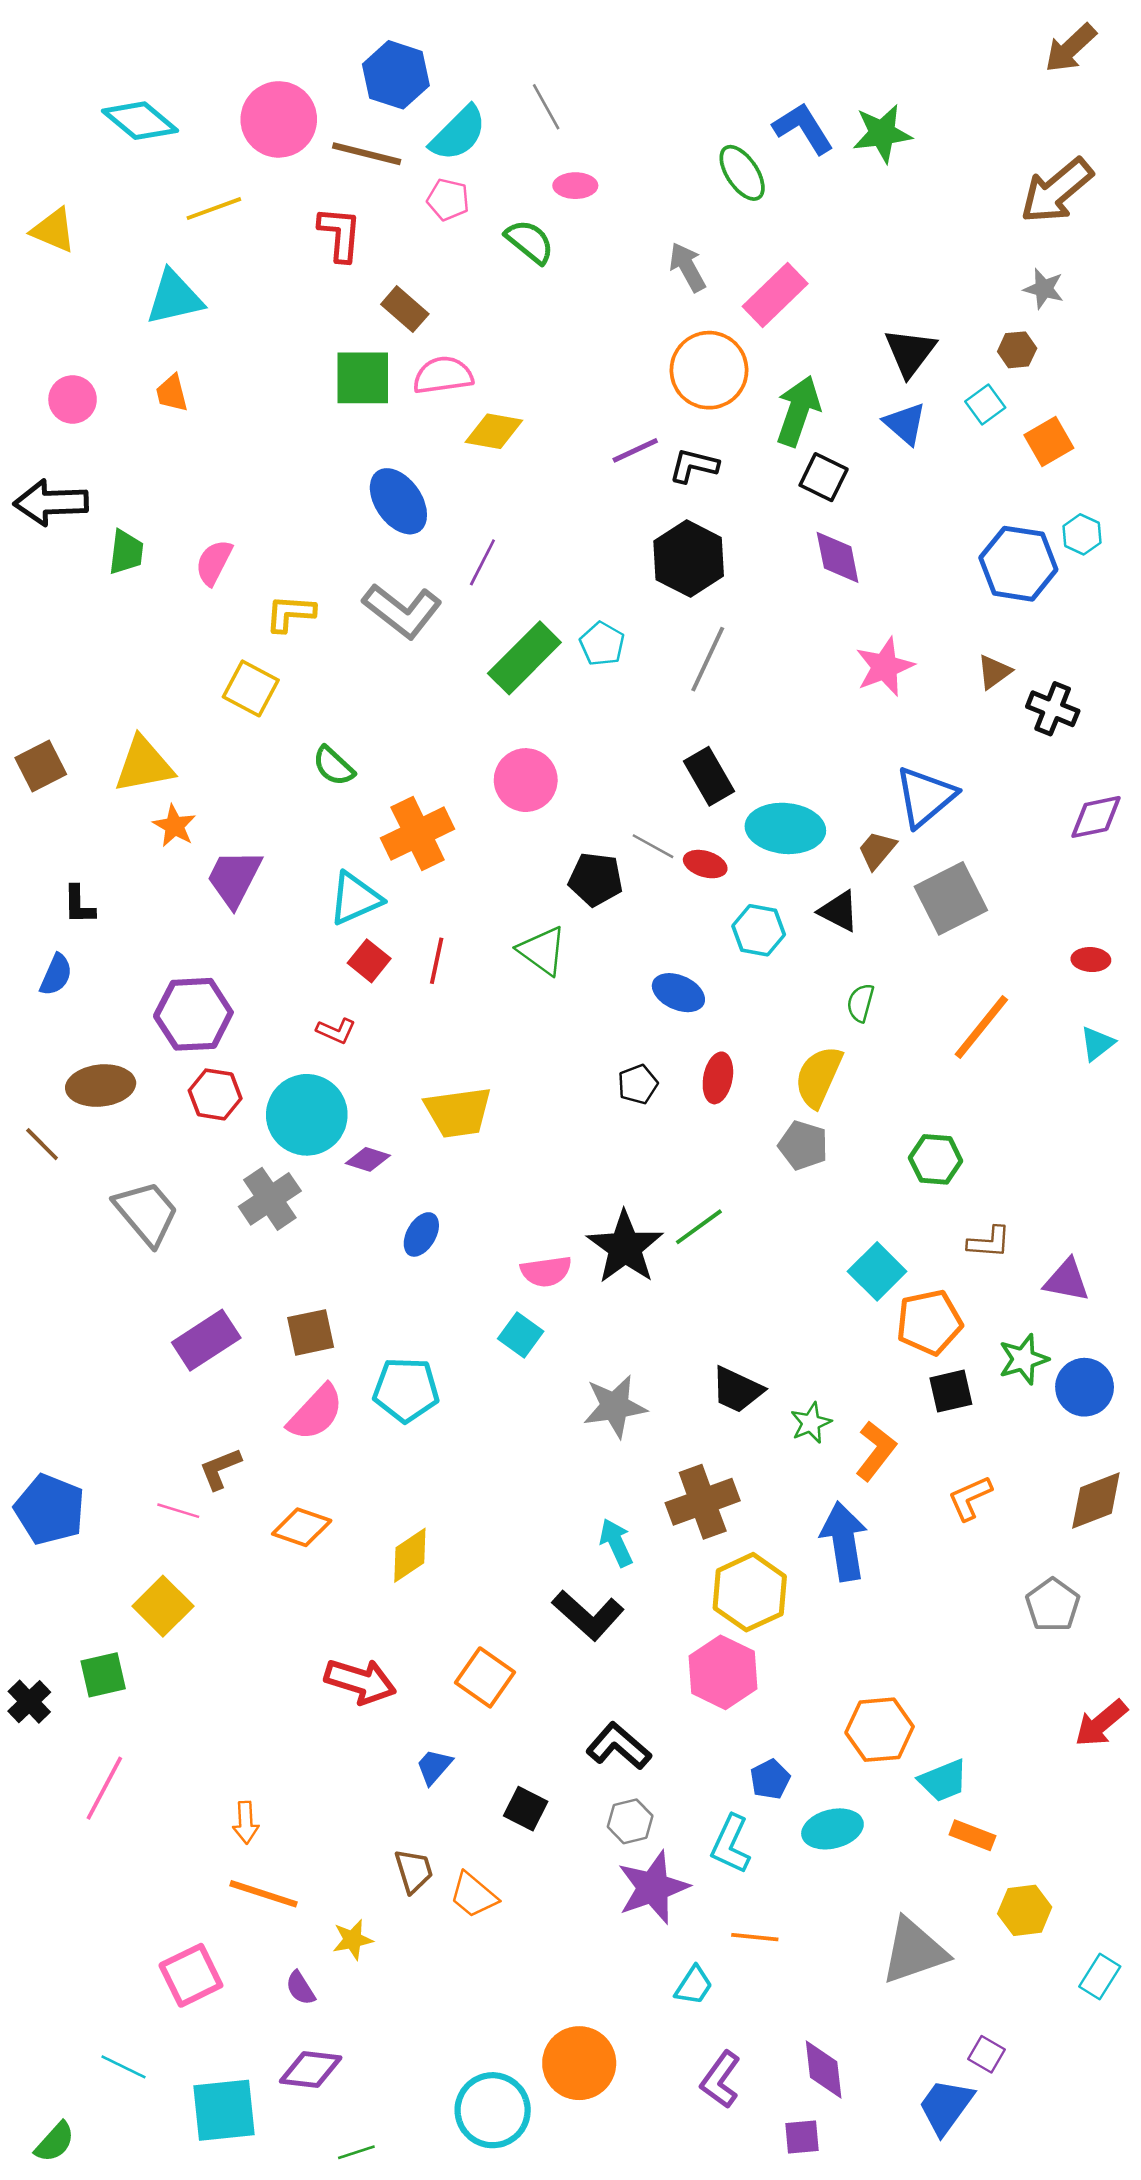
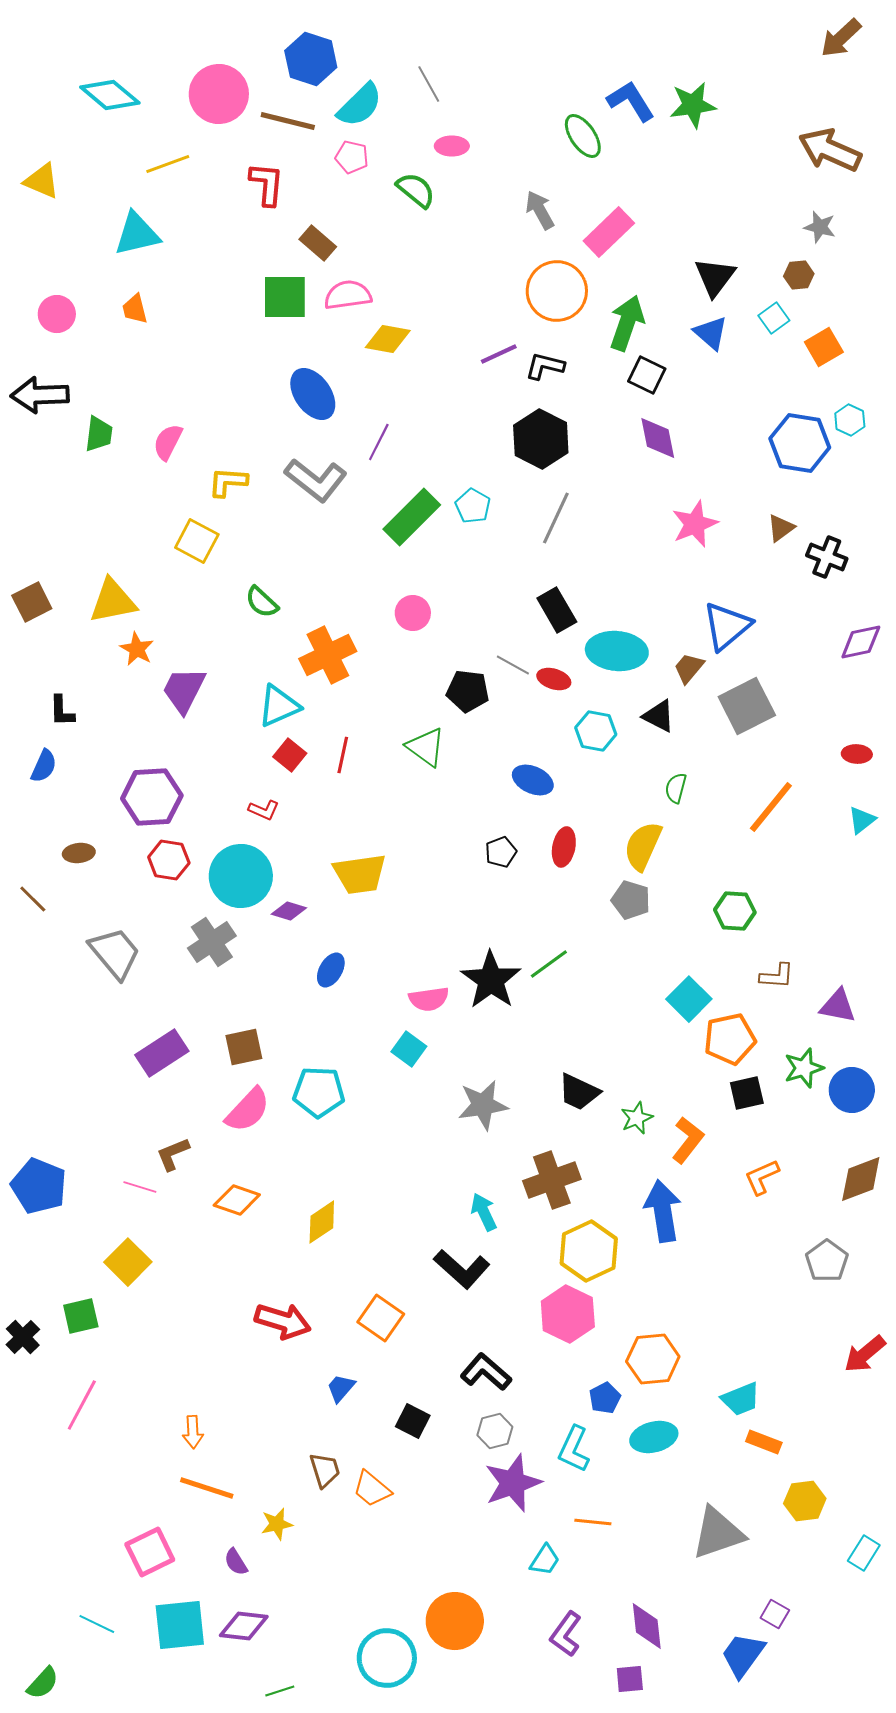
brown arrow: (1057, 191) -> (830, 150), turned 64
pink circle: (526, 780) -> (413, 613), size x0.7
brown ellipse: (101, 1086) -> (79, 853), size x0.6
orange hexagon: (880, 1730) -> (653, 1359), moved
cyan square: (224, 2110) -> (180, 1625), moved

